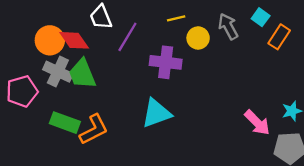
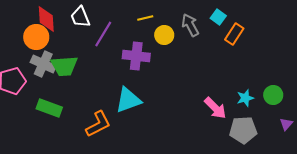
red diamond: (74, 40) -> (46, 19), moved, turned 32
green trapezoid: (82, 74) -> (64, 66), turned -72
orange L-shape: (94, 129) -> (98, 124), moved

